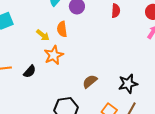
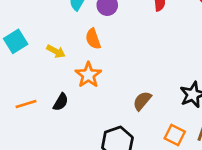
yellow arrow: (43, 35) -> (56, 51), moved

